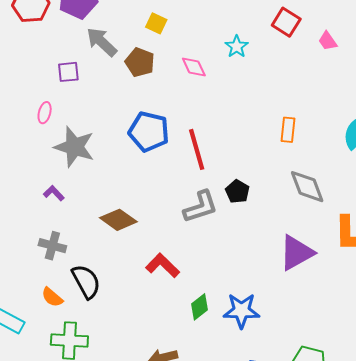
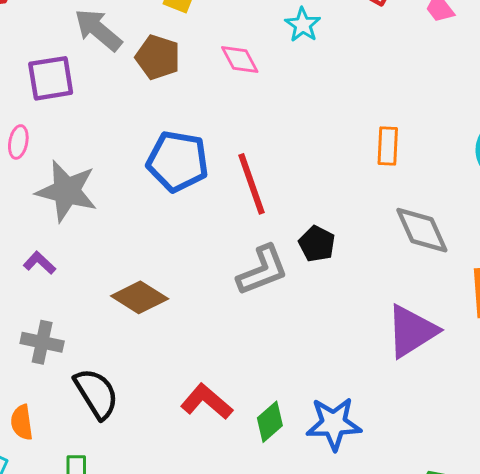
purple square: (68, 72) -> (51, 78), size x1.4
red L-shape: (163, 265) -> (207, 402), moved
orange semicircle: (52, 297) -> (22, 422), moved, turned 45

